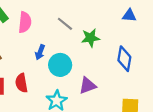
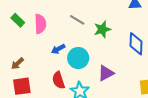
blue arrow: (40, 52) -> (58, 49), turned 48
red semicircle: (21, 83) -> (58, 80), moved

